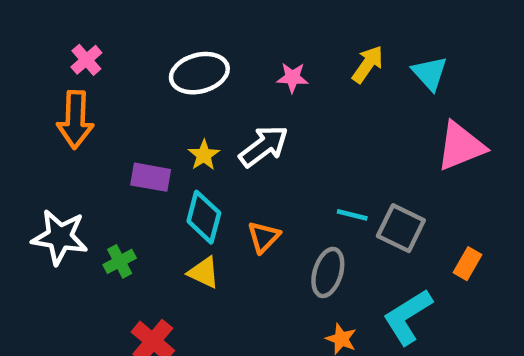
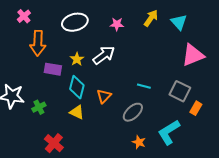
orange arrow: (75, 120) -> (38, 43), moved
gray square: (401, 228) -> (180, 91), moved
gray ellipse: (328, 272) -> (133, 112), turned 30

